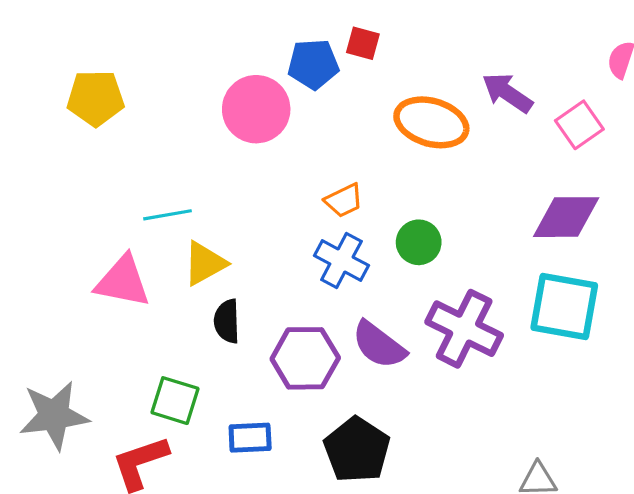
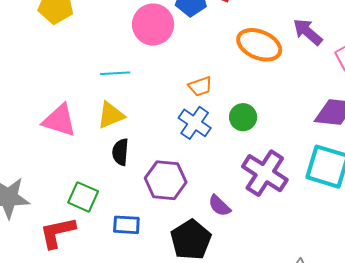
cyan line: (167, 215) -> (115, 73), moved
purple semicircle: (379, 345) -> (219, 206), moved, size x0.7

